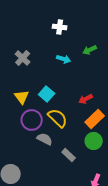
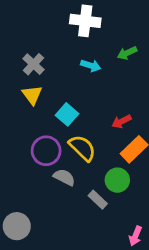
white cross: (60, 27) -> (85, 21), size x1.5
yellow triangle: (22, 97) -> (32, 95), moved
green circle: (94, 141) -> (117, 180), moved

